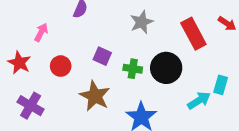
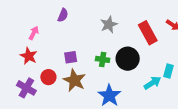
purple square: (102, 56) -> (71, 57), moved, turned -32
red star: (19, 63) -> (29, 56), moved
red circle: (61, 66) -> (48, 77), moved

